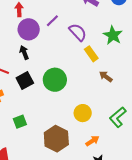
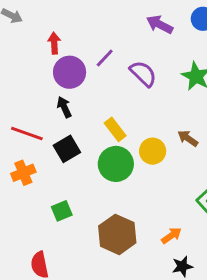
yellow rectangle: (91, 54) -> (115, 129), moved
green circle: (55, 80) -> (116, 164), moved
yellow circle: (83, 113) -> (153, 151), moved

